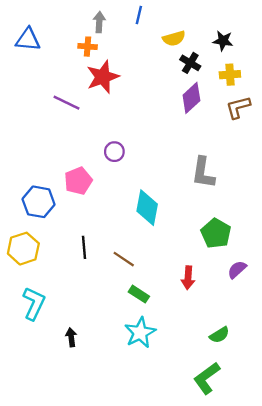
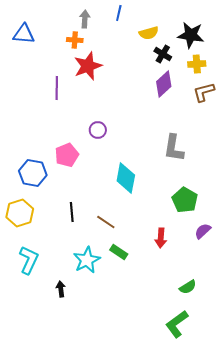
black star: (223, 41) -> (191, 35), size x1.5
purple line: (67, 103) -> (57, 88), turned 65
cyan star: (140, 333) -> (87, 260), moved

